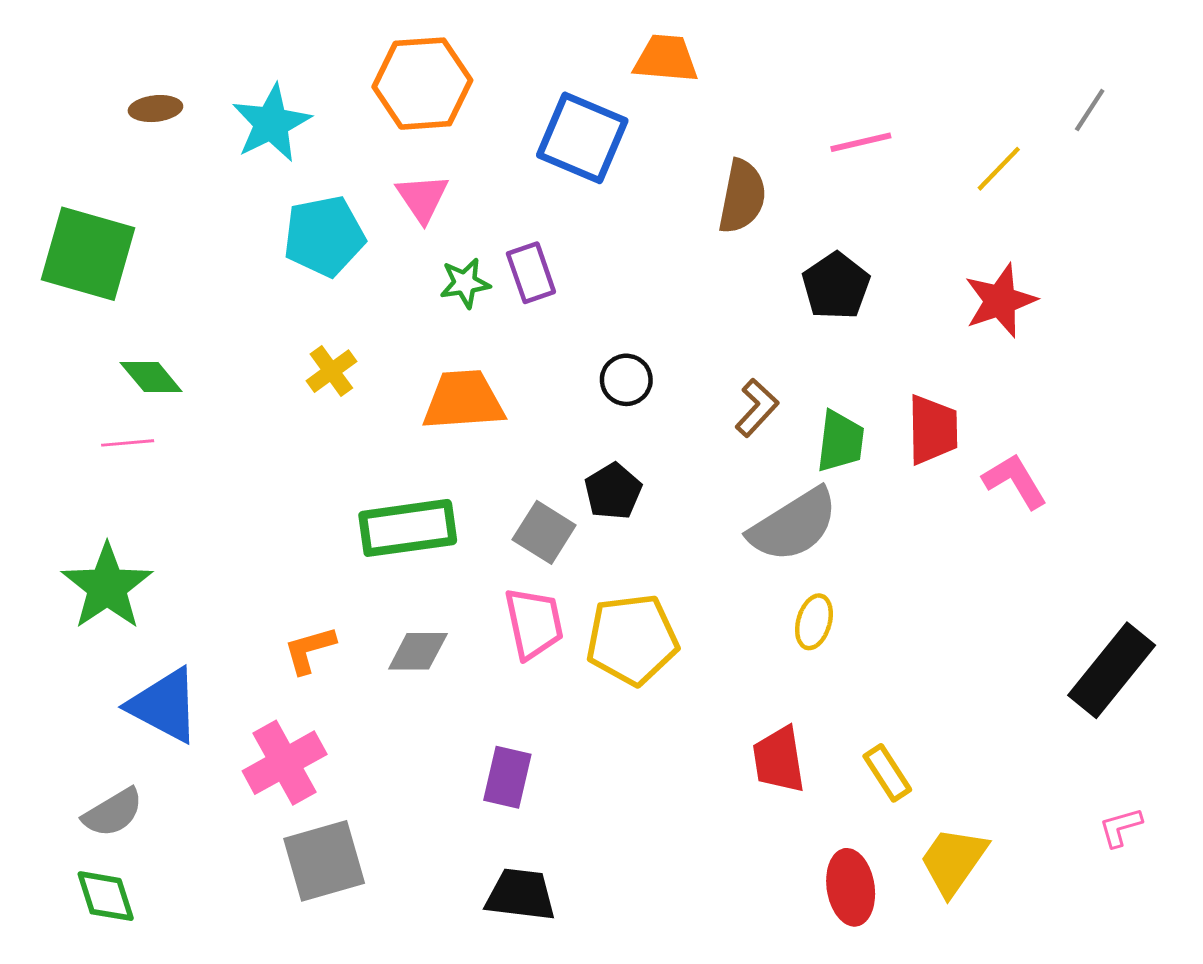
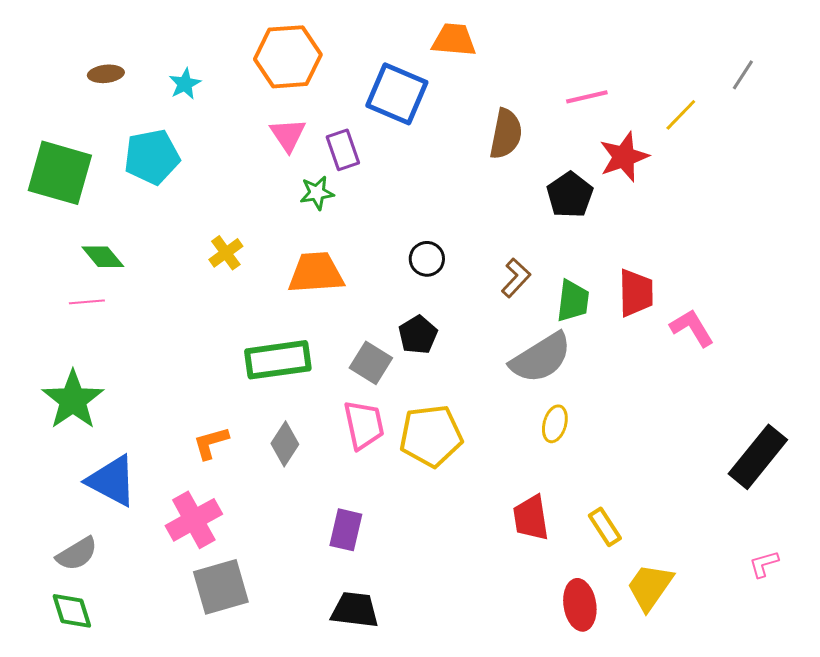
cyan star: (271, 123) -> (185, 84), size x0.6
cyan pentagon: (324, 236) -> (152, 157), moved
purple rectangle: (531, 273) -> (343, 150), moved
red star: (1000, 301) -> (624, 157), moved
gray diamond: (418, 651) -> (285, 444), turned -57

